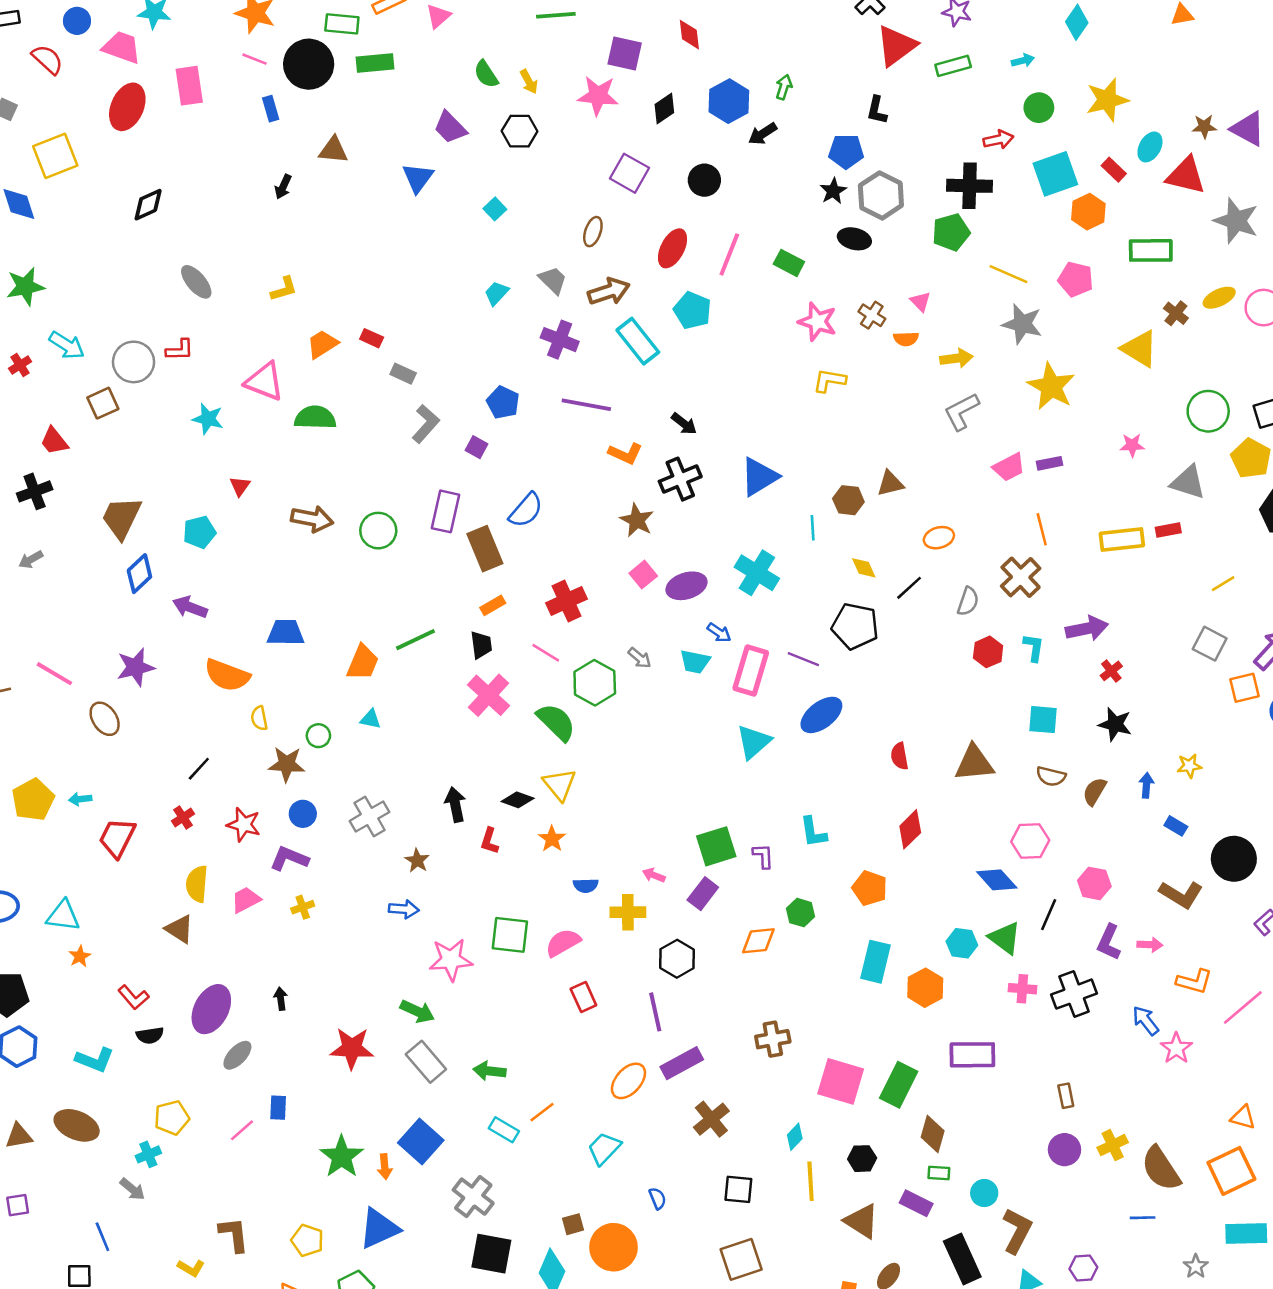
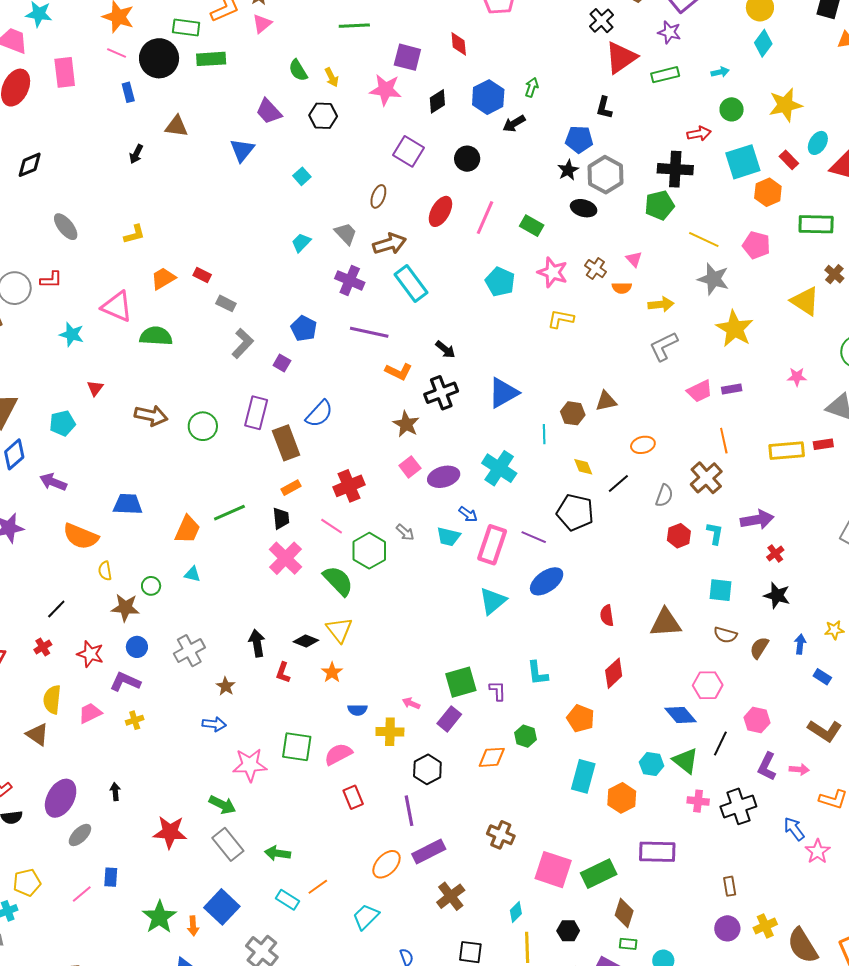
cyan pentagon: (692, 310) -> (500, 282), moved
brown cross: (773, 1039) -> (501, 835), turned 32
green rectangle: (899, 1085) -> (599, 874), turned 36

